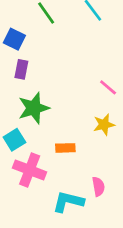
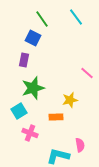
blue square: (14, 39) -> (33, 38), moved
yellow star: (104, 125) -> (70, 100), moved
pink cross: (30, 170) -> (30, 133), size x0.7

